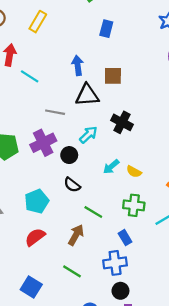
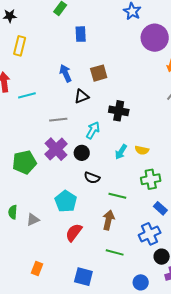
cyan line: (30, 76) -> (27, 95), turned -30
black triangle: (87, 95) -> (82, 96), size x0.7
blue rectangle: (125, 238) -> (160, 208), moved

